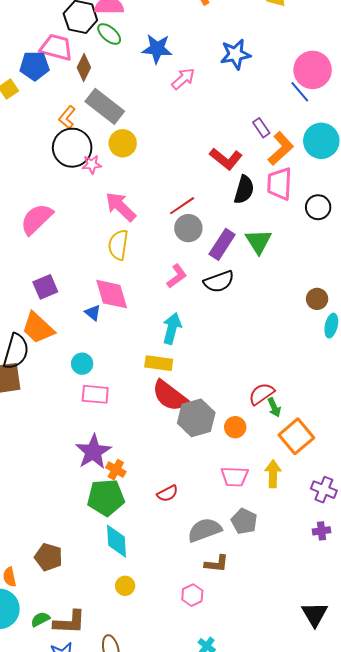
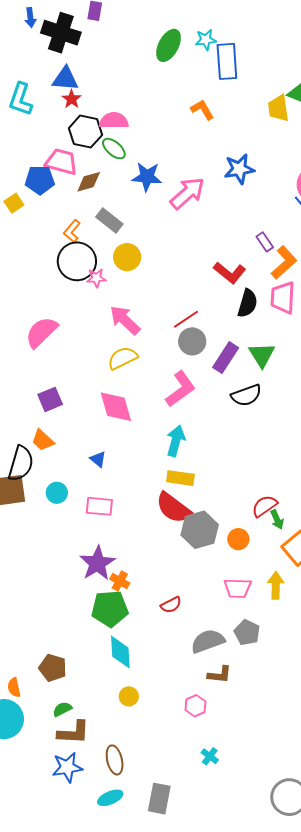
blue star: (157, 49) -> (147, 177), moved
brown diamond: (84, 67) -> (89, 182), turned 48
pink arrow: (183, 79) -> (187, 193), size x1.5
gray rectangle: (105, 106) -> (109, 220), size x0.7
yellow semicircle: (118, 245) -> (123, 358), turned 56
pink L-shape: (177, 276) -> (181, 389), size x1.5
black semicircle: (219, 282) -> (246, 395), moved
blue triangle: (93, 313) -> (98, 459), moved
orange trapezoid: (38, 328) -> (43, 440), size x0.7
yellow rectangle: (159, 363) -> (180, 478), moved
cyan circle: (82, 364) -> (57, 493), moved
green semicircle: (40, 619) -> (62, 709), moved

